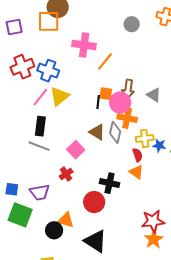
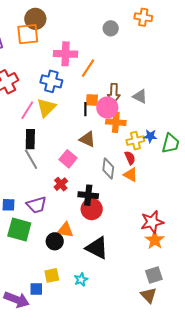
blue cross: (48, 71) -> (51, 81), moved
gray diamond: (115, 132) -> (108, 168), moved
blue star: (159, 145) -> (150, 136), moved
gray line: (39, 146) -> (31, 159), turned 45
black cross: (109, 183) -> (88, 195), moved

